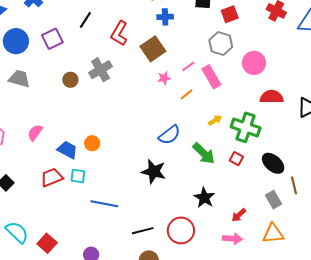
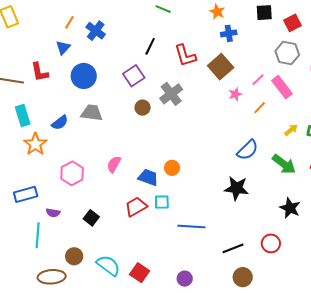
red L-shape: (119, 33) -> (185, 55), turned -40
purple square: (52, 39) -> (134, 76), moved
red circle: (181, 230) -> (271, 243), size x0.7

